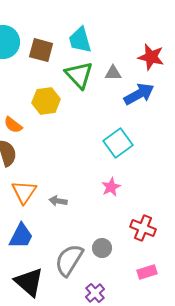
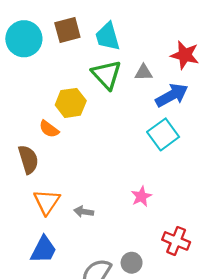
brown square: (41, 50) -> (67, 30), moved, turned -30
orange semicircle: (13, 125) -> (49, 129), moved
cyan square: (118, 143) -> (163, 134), moved

